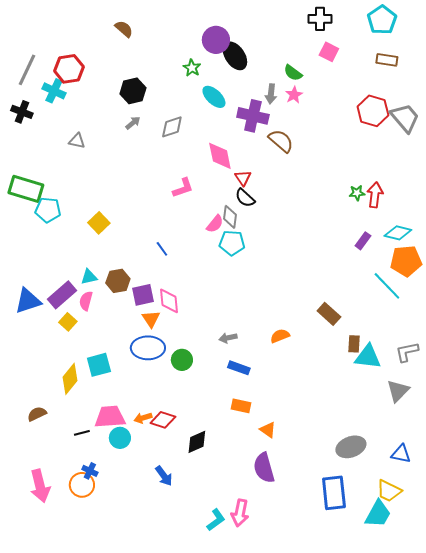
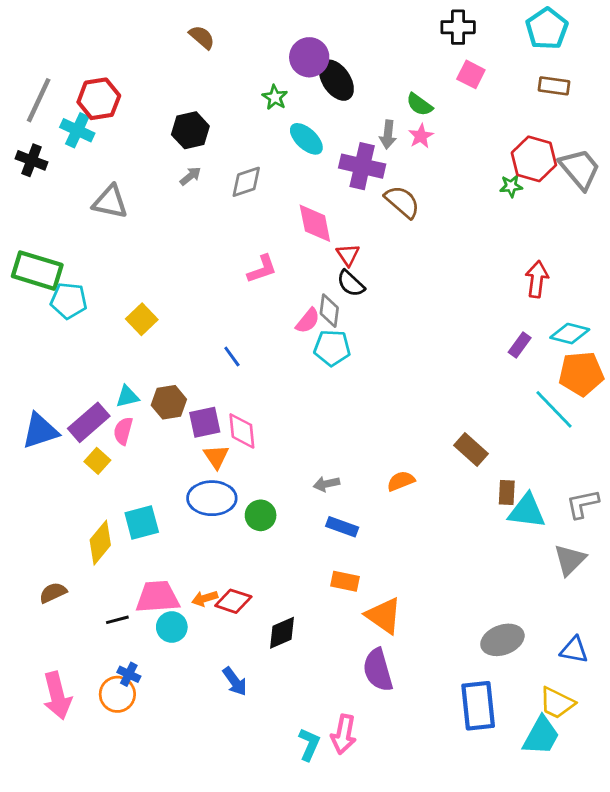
brown semicircle: (124, 29) -> (202, 37), moved
gray triangle: (77, 141) -> (110, 202), size x1.5
green star: (357, 193) -> (511, 186), moved
orange triangle: (268, 430) -> (384, 616), size x1.6
cyan L-shape: (216, 520) -> (309, 744), turned -30

